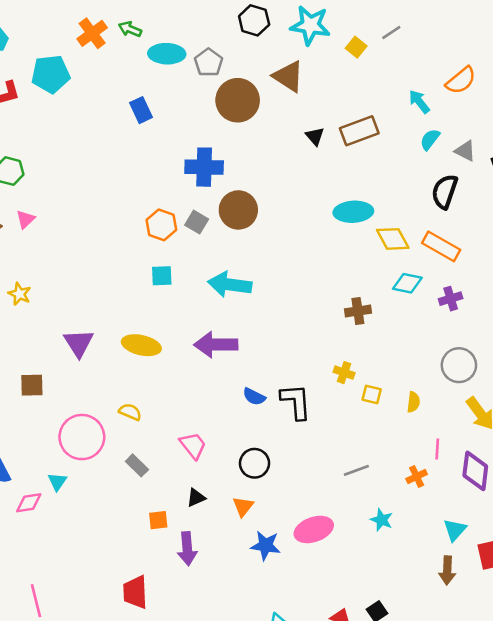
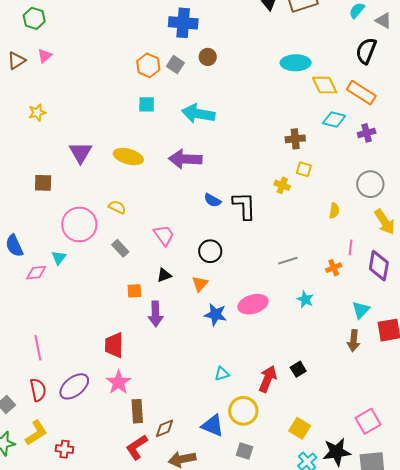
brown circle: (238, 210) -> (208, 57), size x0.6
yellow star: (19, 294) -> (37, 113), turned 30
yellow square: (372, 395) -> (304, 169), moved

